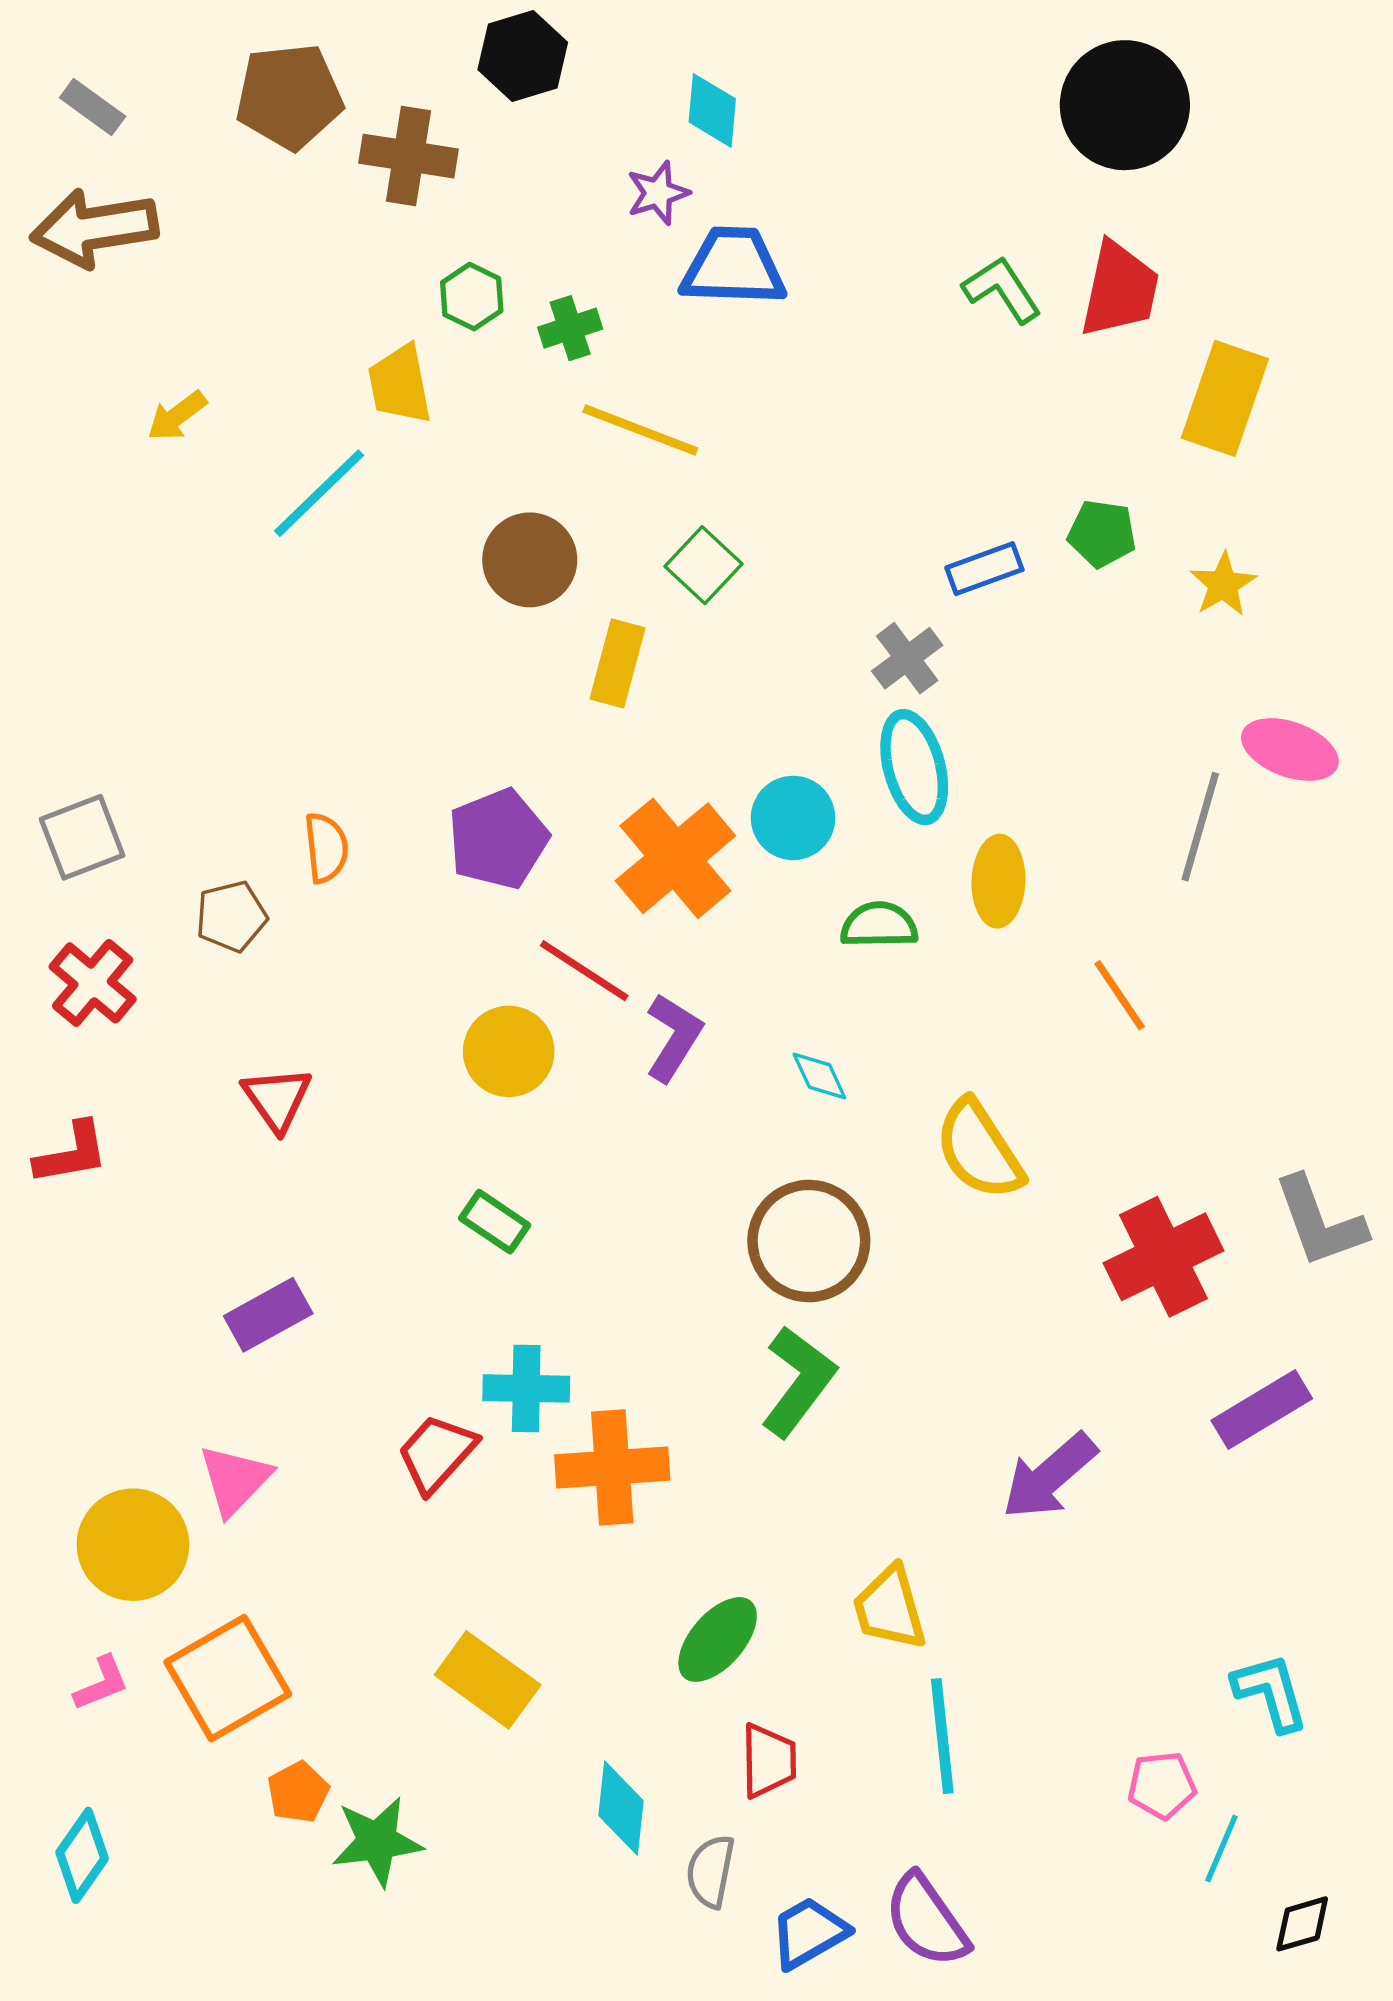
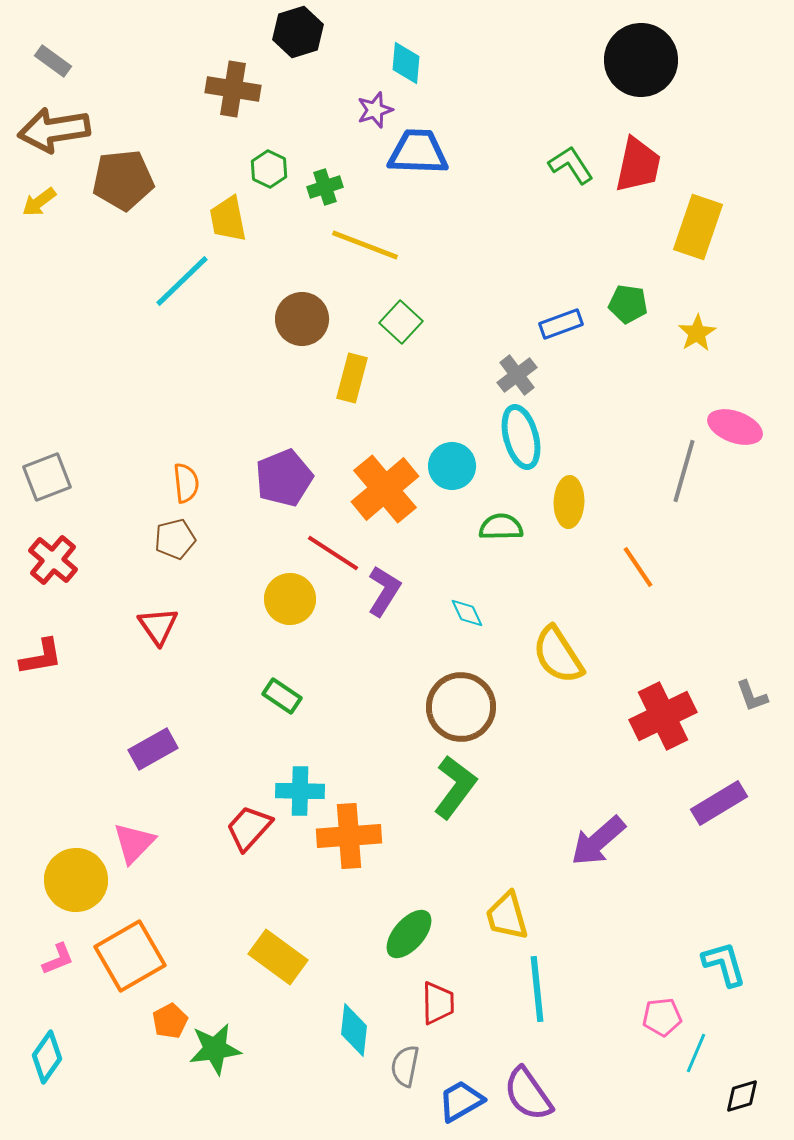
brown pentagon: (289, 96) -> (123, 180), moved
yellow arrow: (177, 416) -> (39, 202), moved
brown pentagon: (231, 916) -> (175, 539), moved
gray L-shape: (1320, 1222) -> (752, 696), size x0.6

